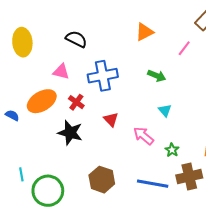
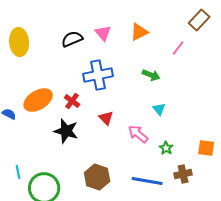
black semicircle: (76, 39) -> (72, 39), turned -50
pink triangle: (61, 72) -> (103, 33), moved, turned 36
brown cross: (189, 176) -> (183, 174), size x0.7

